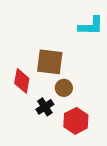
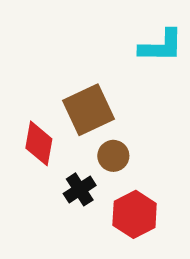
brown square: (50, 62) -> (89, 110), turned -32

